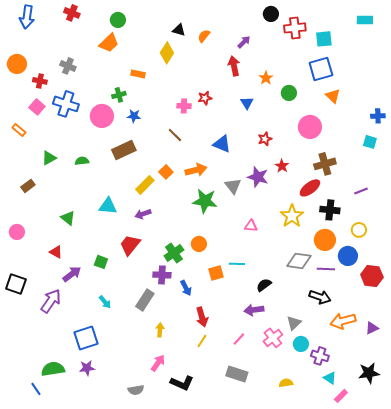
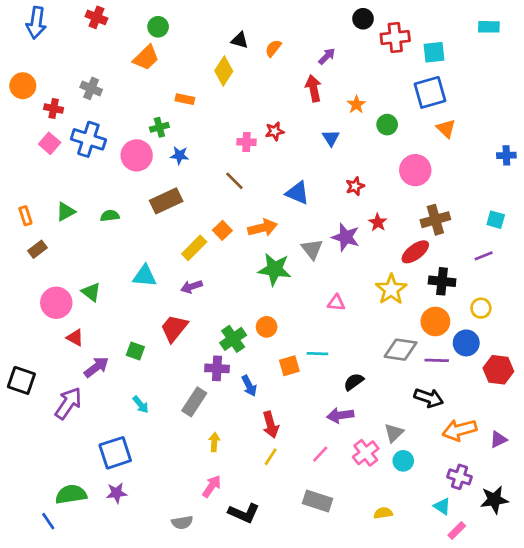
orange rectangle: (19, 130) -> (25, 216), moved, turned 32
cyan square: (370, 142) -> (496, 220), moved
pink circle: (17, 232) -> (56, 303), moved, size x1.5
purple cross: (320, 356) -> (459, 477), moved

